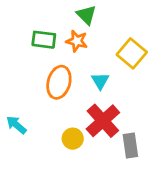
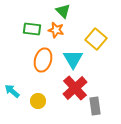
cyan triangle: (100, 81) -> (73, 59), size x1.5
yellow circle: (73, 139) -> (38, 101), moved

